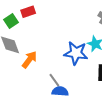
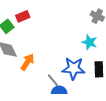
blue star: (76, 53) -> (74, 68), moved

